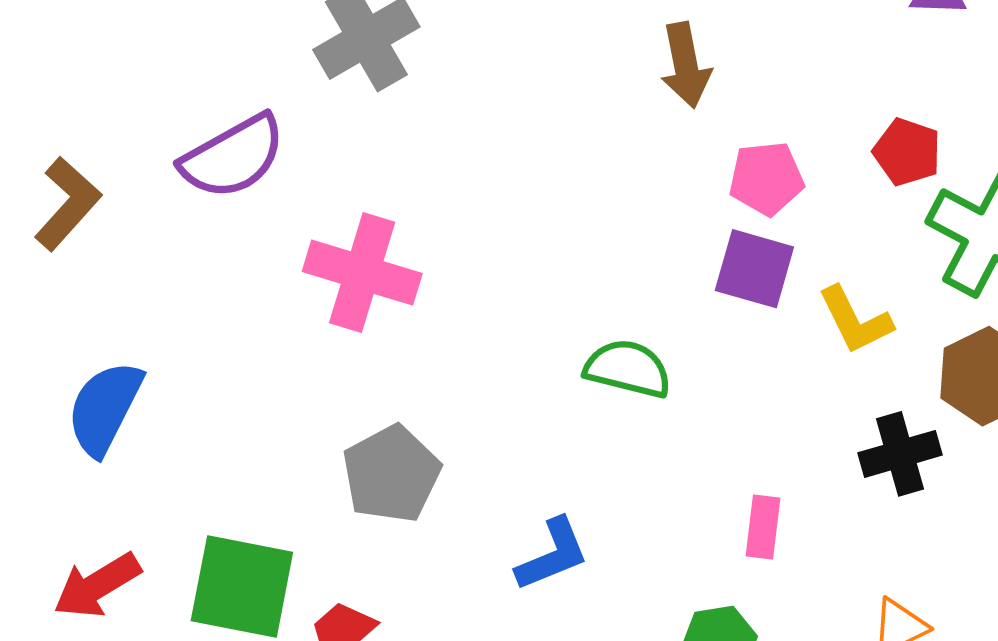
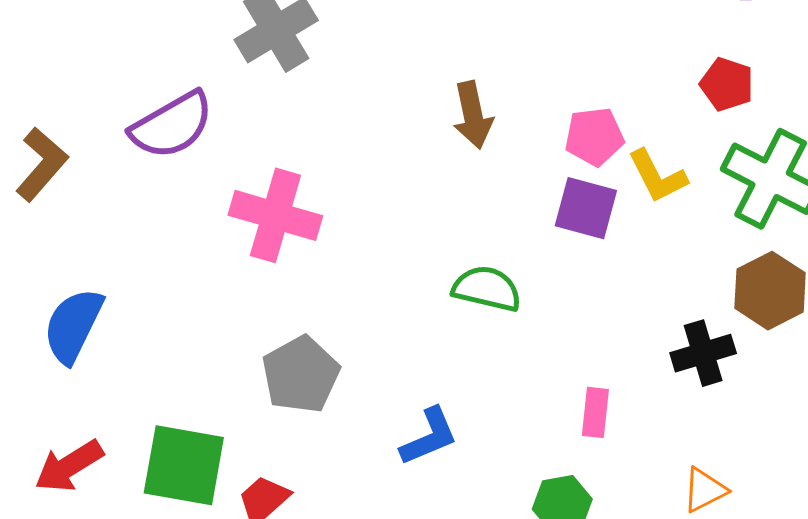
brown arrow: (686, 65) -> (473, 115), moved
red pentagon: (907, 152) -> (727, 84), moved
yellow L-shape: (855, 320) -> (658, 176), moved

